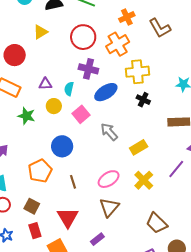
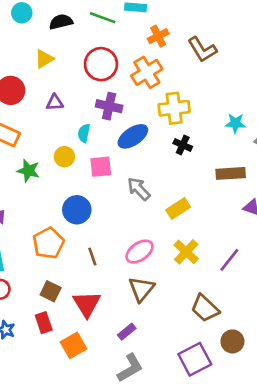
purple triangle: (45, 84) -> (55, 102), moved
pink square: (81, 114) -> (101, 167), turned 36
purple line: (176, 169) -> (229, 260), moved
brown square: (32, 206) -> (51, 291), moved

